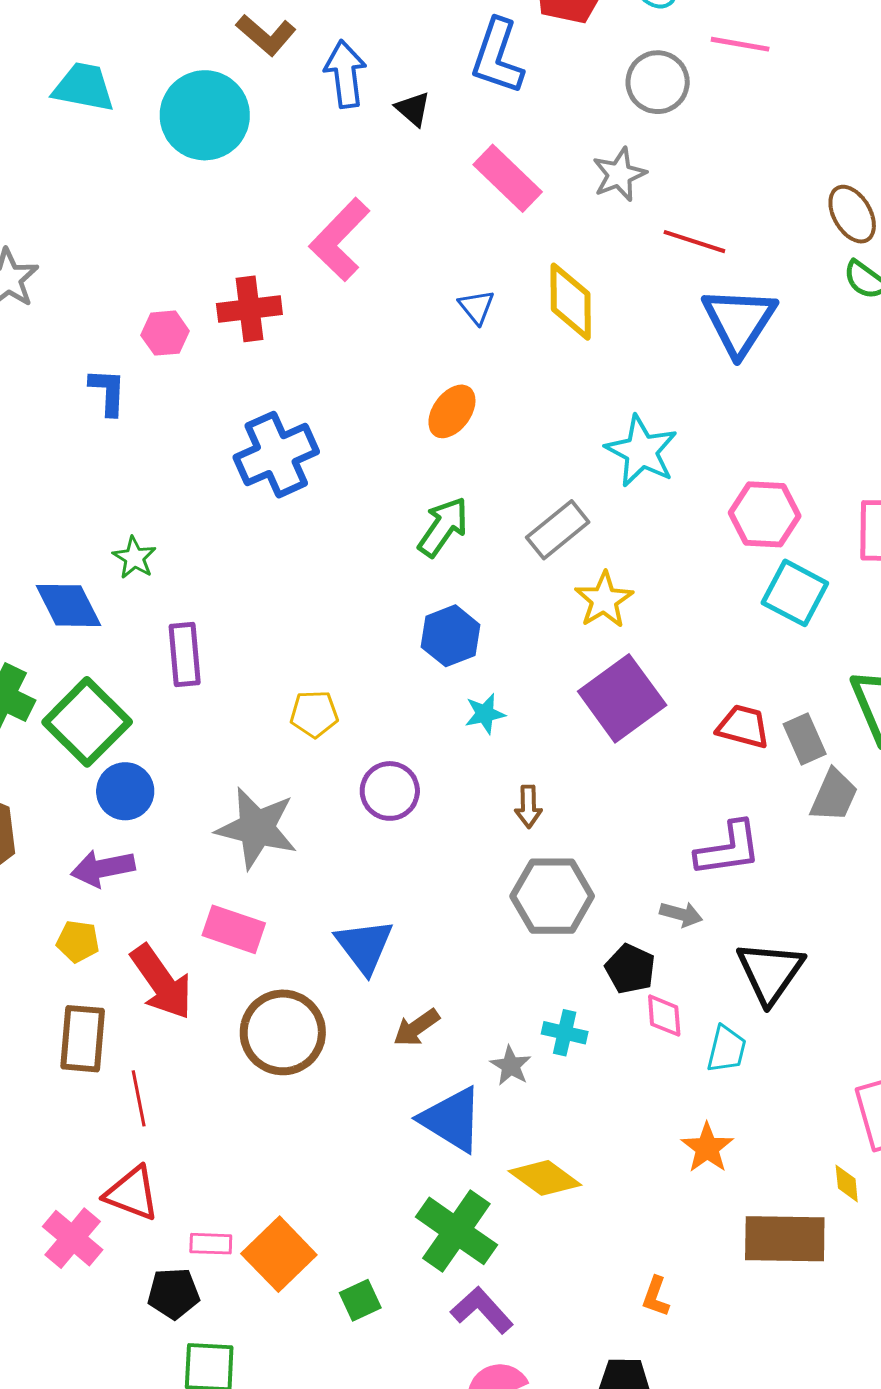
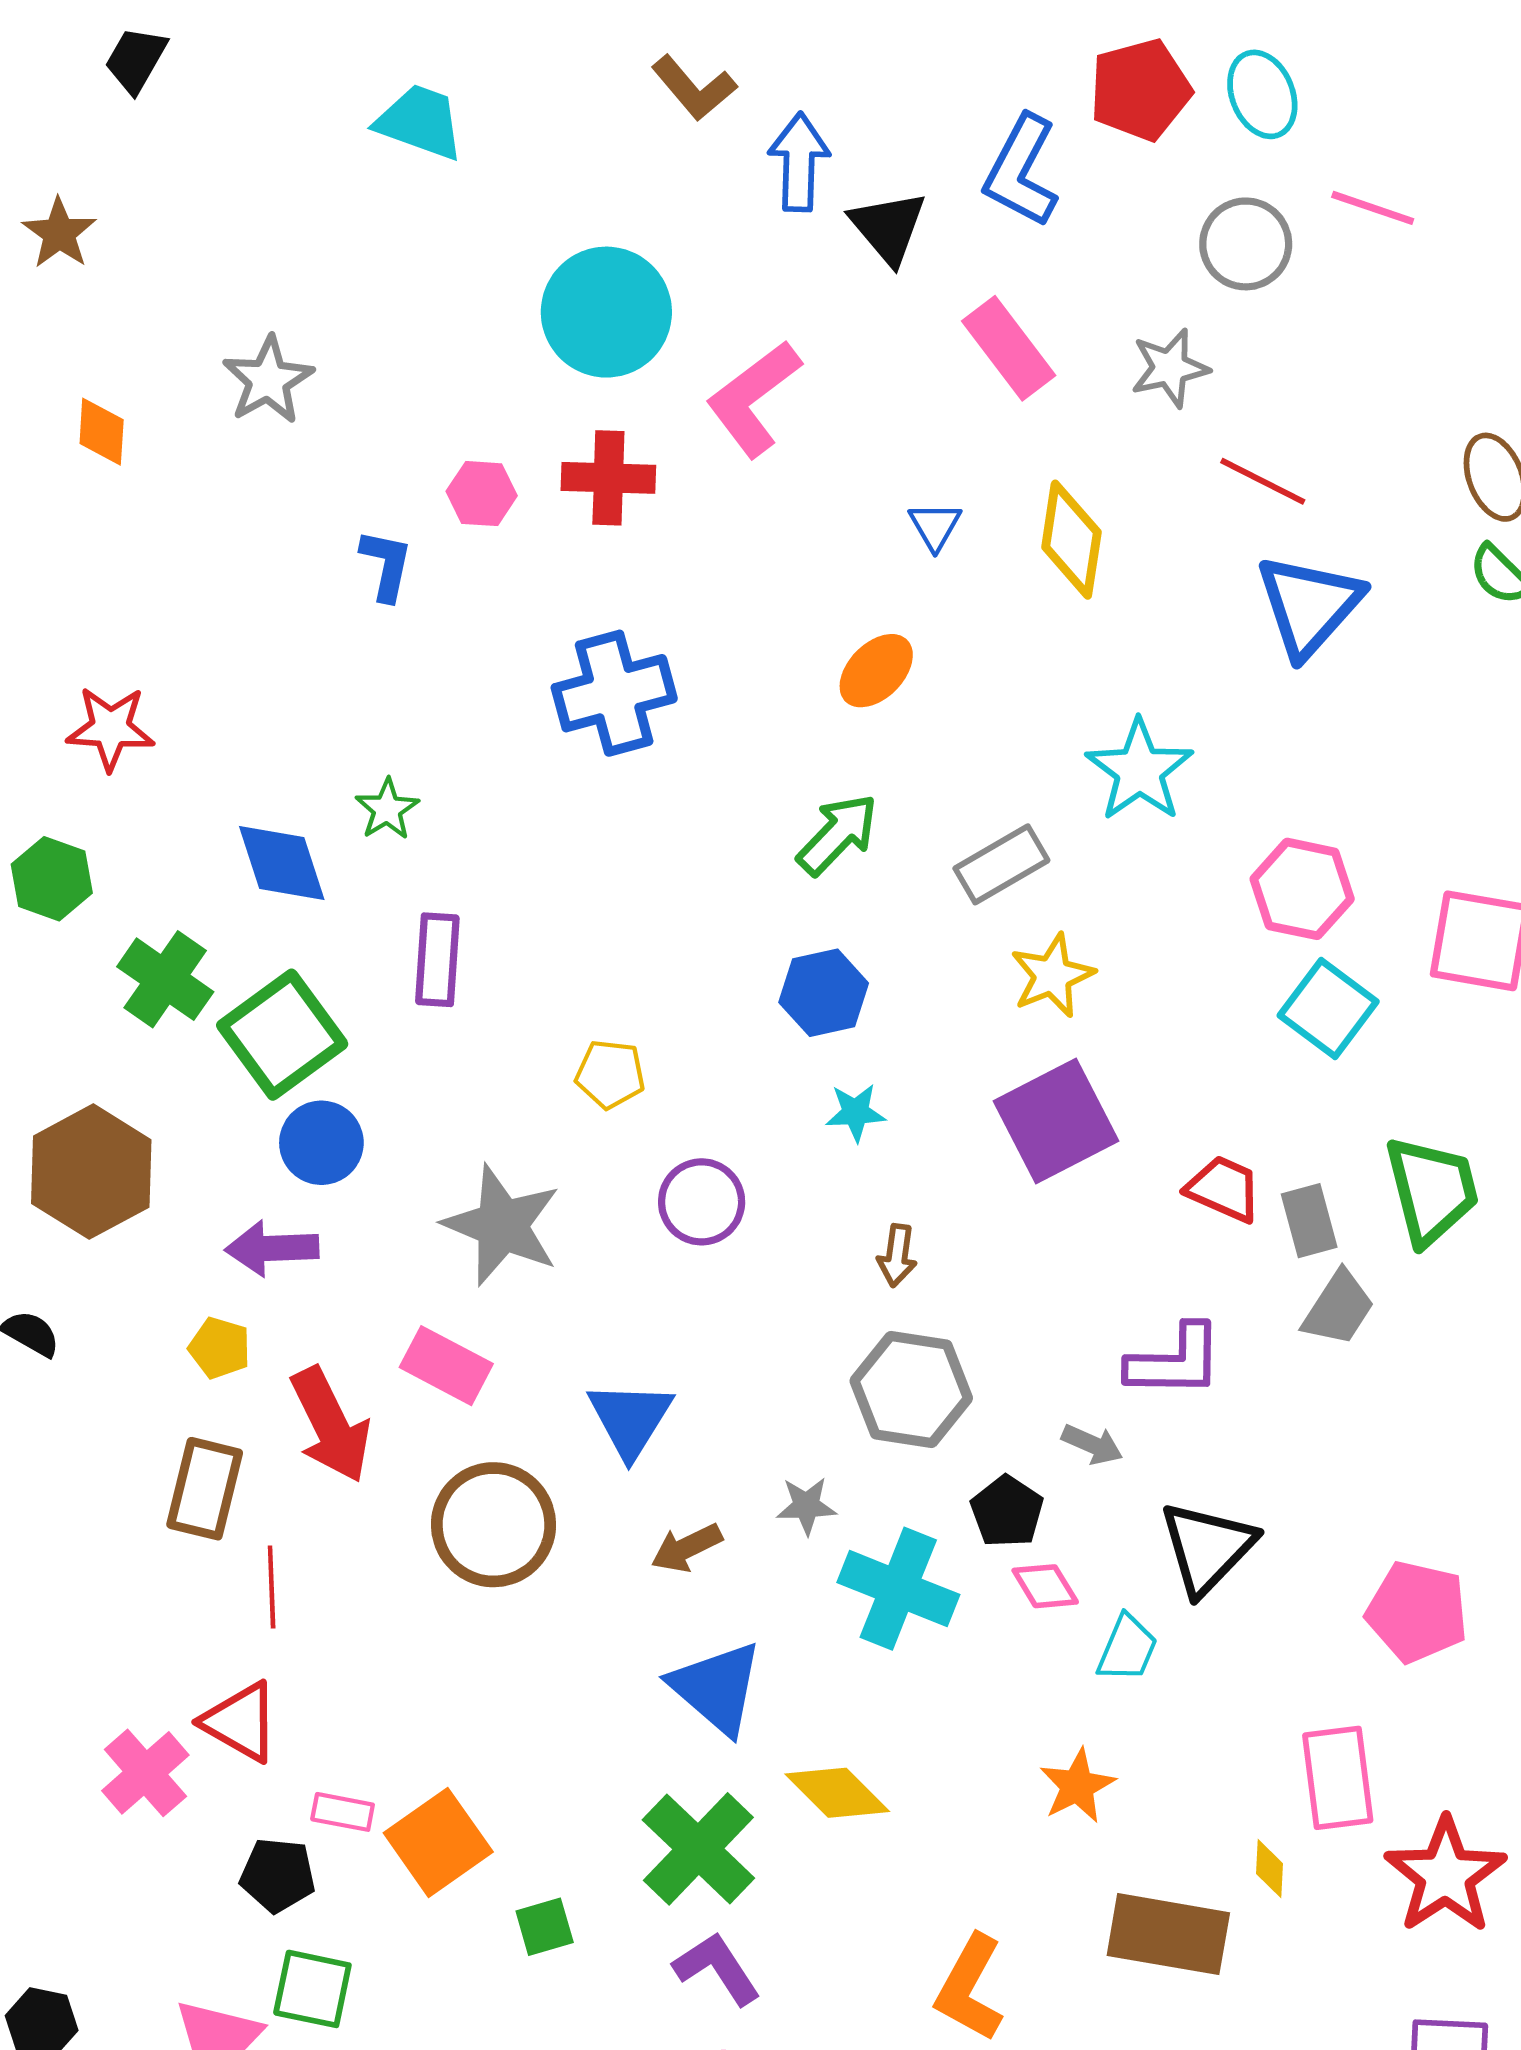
black triangle: (413, 109) -> (888, 227), size x1.5
cyan circle: (205, 115) -> (606, 312), moved
pink diamond: (664, 1016) -> (1045, 1586), turned -36
cyan cross: (565, 1033) -> (898, 1589), size x1.8
gray star: (511, 1066) -> (806, 1506), moved, turned 30
orange L-shape: (656, 1297) -> (970, 1988), size x1.8

